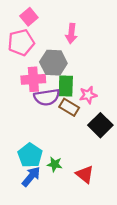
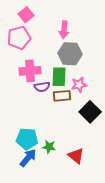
gray hexagon: (53, 63) -> (70, 54), moved
purple semicircle: (47, 97) -> (42, 87), size x0.7
brown rectangle: (69, 107) -> (62, 96), turned -36
cyan pentagon: (30, 155) -> (27, 139), turned -30

